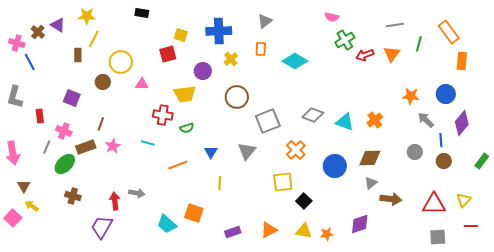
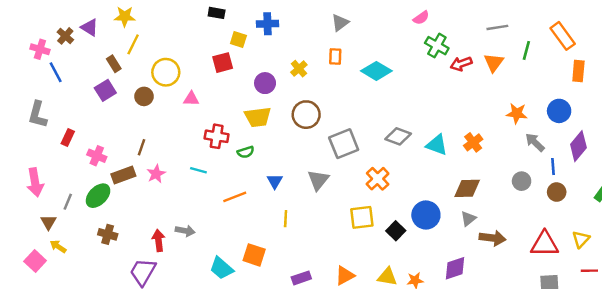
black rectangle: (142, 13) -> (217, 13), moved
pink semicircle: (332, 17) -> (421, 18), turned -48
blue cross: (219, 31) -> (267, 24), moved, size x0.7
green cross: (345, 40) -> (437, 46), turned -30
brown rectangle: (78, 55) -> (114, 64), turned -32
yellow trapezoid: (185, 94) -> (258, 117), moved
purple square: (72, 98) -> (105, 90), moved, turned 36
red rectangle: (40, 116) -> (68, 138), turned 32
gray line: (47, 147) -> (68, 202), moved
blue circle: (335, 166) -> (426, 215), moved
black square: (304, 201) -> (396, 231), moved

